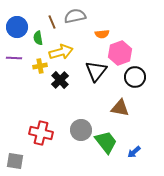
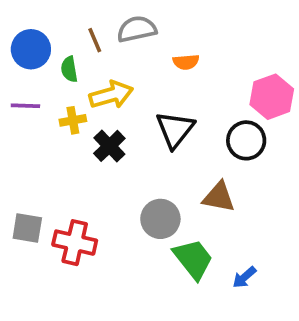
pink hexagon: (120, 53) -> (272, 97), moved
gray circle: (81, 130) -> (160, 219), moved
gray square: (15, 161) -> (27, 228), moved

